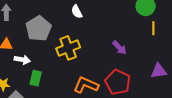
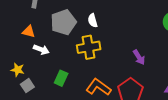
white semicircle: (77, 12) -> (93, 20), moved
green rectangle: (36, 78) -> (61, 78), moved

